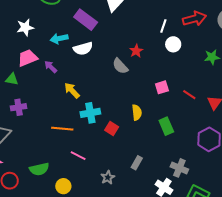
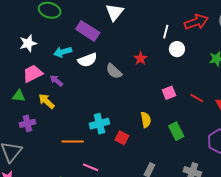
gray semicircle: (120, 66) -> (114, 71), moved
yellow arrow: (72, 90) -> (46, 101), moved

